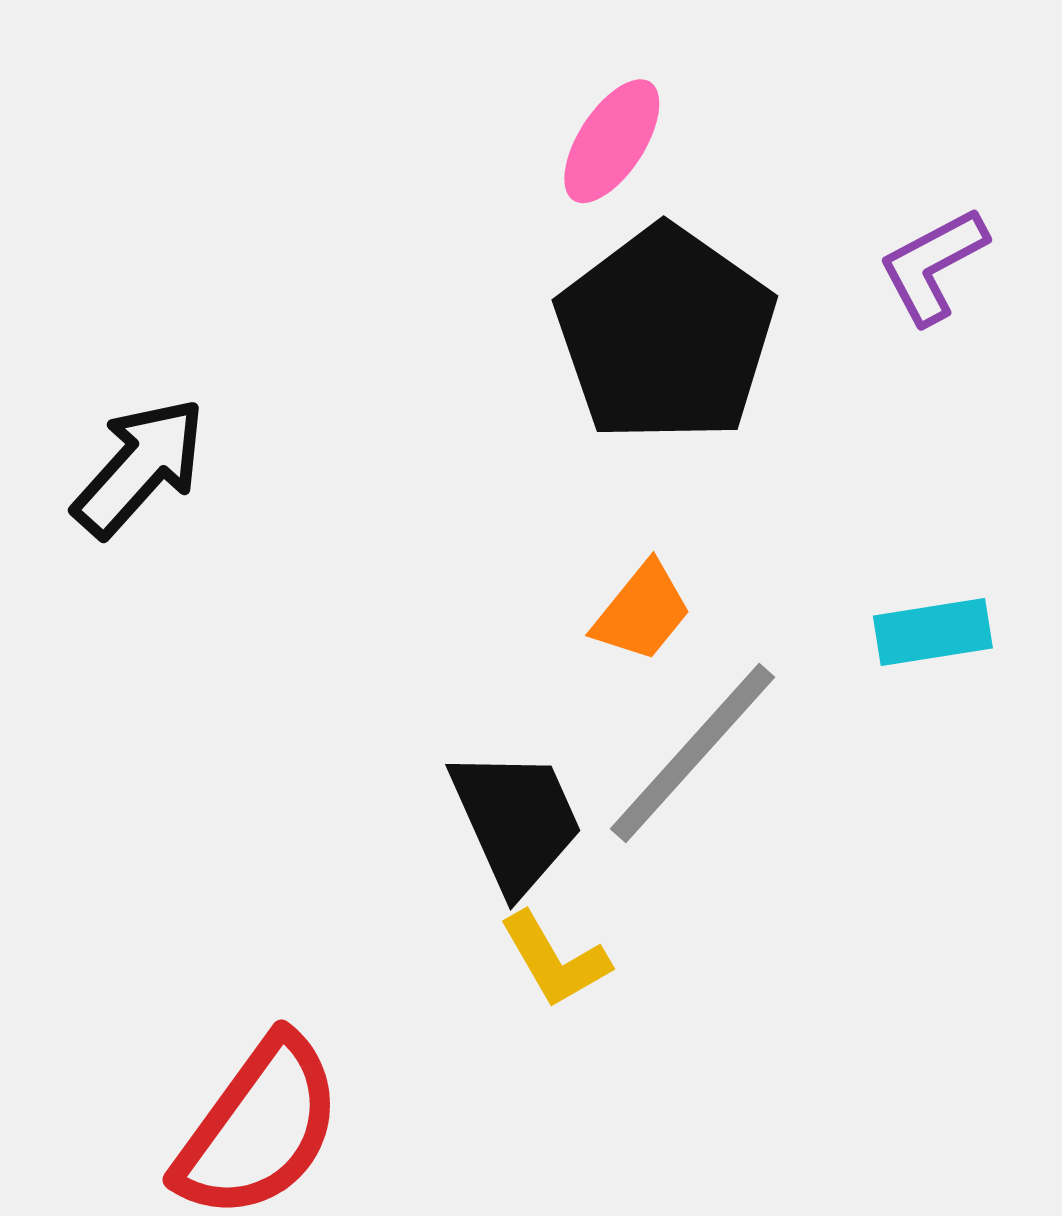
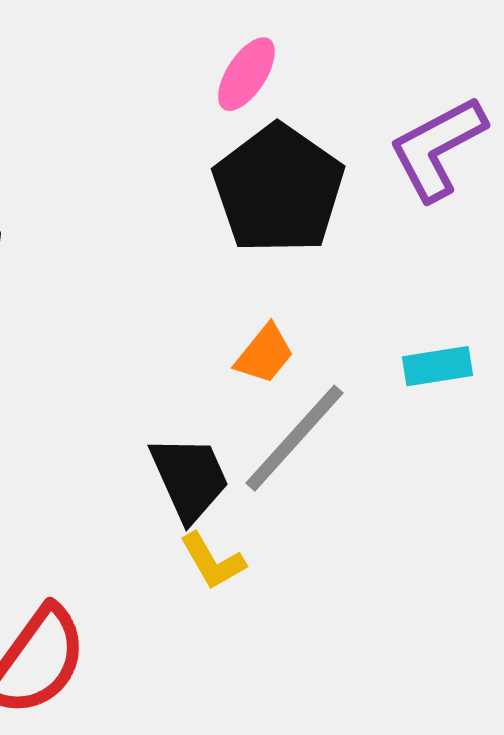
purple L-shape: (933, 266) -> (437, 148), size x1.5

